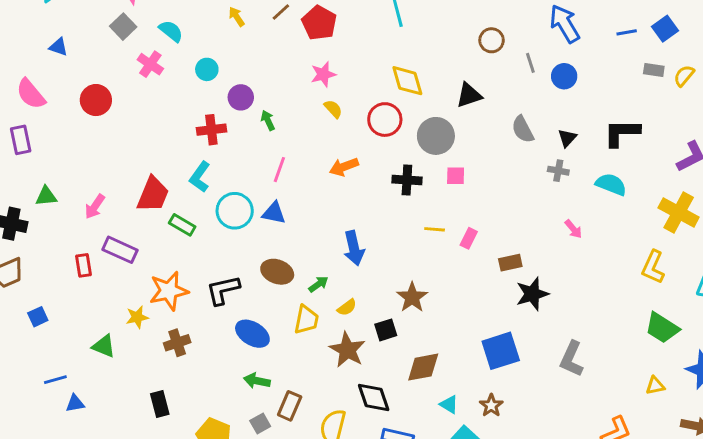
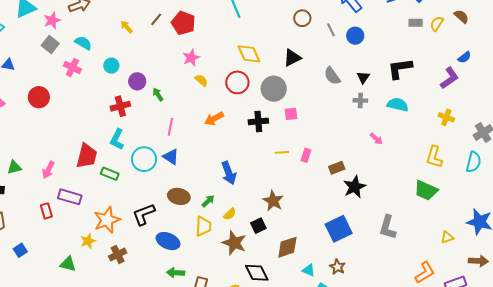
blue triangle: (274, 213) -> (171, 157), turned 30
yellow cross: (679, 213) -> (446, 117), size x0.6
green trapezoid: (662, 328) -> (426, 190), moved

